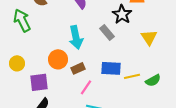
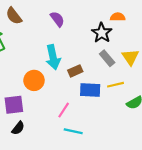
gray rectangle: (107, 32) -> (107, 58), moved
brown rectangle: (78, 68) -> (75, 71), moved
yellow line: (132, 76) -> (115, 85), moved

